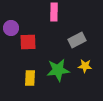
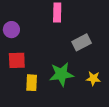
red square: (28, 42) -> (17, 60), moved
yellow star: (85, 66) -> (93, 78), moved

